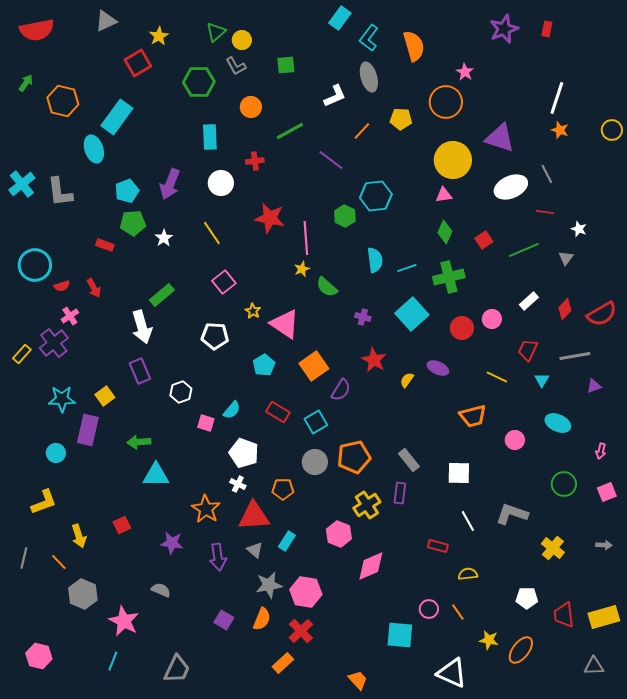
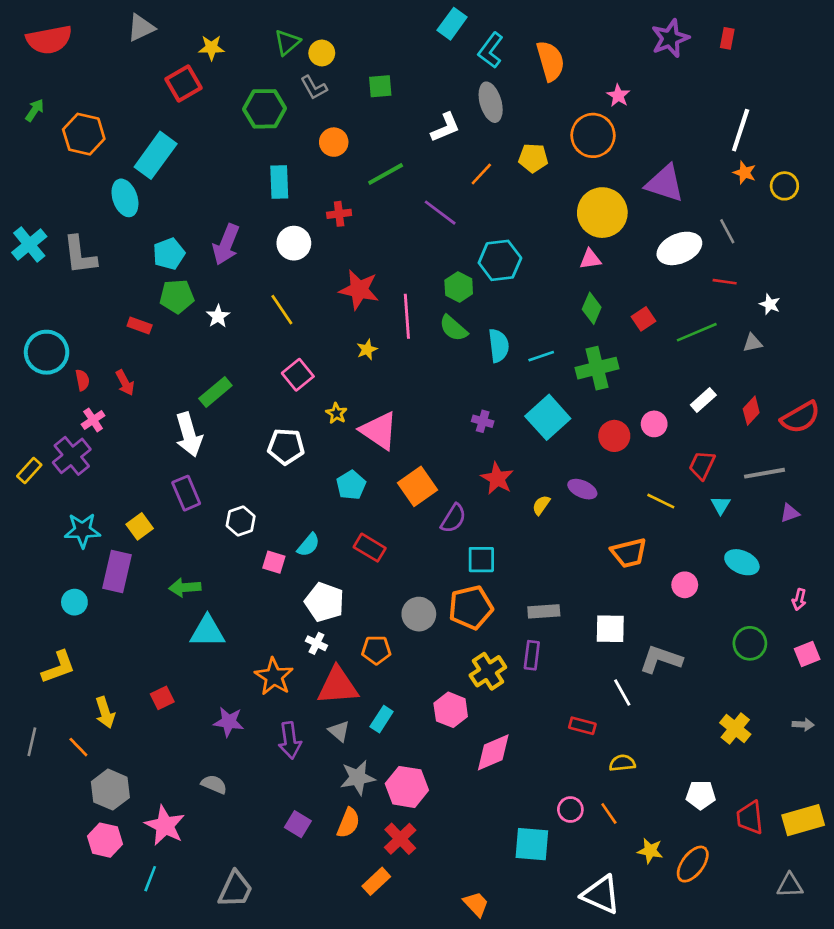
yellow star: (159, 36) -> (211, 48), turned 30
yellow circle: (612, 130) -> (784, 186), moved
gray triangle: (566, 258) -> (753, 343), turned 42
yellow star: (302, 269) -> (367, 349), moved
red semicircle: (62, 286) -> (82, 380), turned -84
green semicircle: (327, 287) -> (453, 328), moved
cyan square: (316, 422) -> (481, 560), moved, turned 30
gray rectangle: (409, 460) -> (544, 611), turned -55
gray L-shape: (512, 514) -> (661, 659), moved
pink hexagon: (39, 656) -> (105, 840), moved

